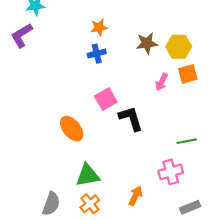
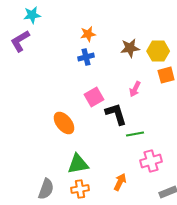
pink arrow: (162, 82) -> (135, 89), moved
green line: (187, 141) -> (135, 134), moved
orange cross: (90, 204) -> (80, 189), turned 30

